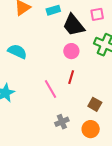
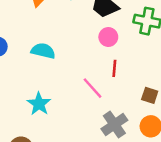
gray cross: (62, 122) -> (114, 124), size x1.5

